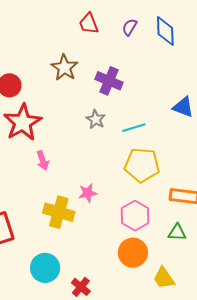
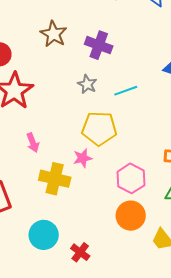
pink arrow: (43, 161) -> (33, 143), moved
yellow pentagon: (142, 165) -> (99, 128), moved

